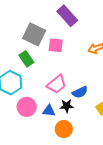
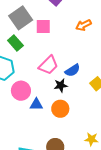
gray square: (34, 34) -> (21, 18), turned 35
blue triangle: (49, 111) -> (36, 104), moved

